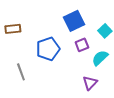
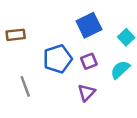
purple square: (82, 45) -> (89, 61), moved
purple triangle: (90, 83) -> (86, 92), moved

